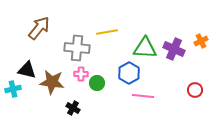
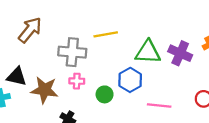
green circle: (97, 83) -> (105, 94), moved
pink line: (143, 96) -> (159, 106), moved

